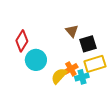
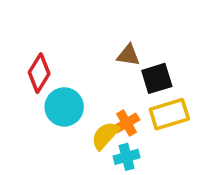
brown triangle: (72, 31) -> (128, 55), turned -40
cyan cross: (82, 77) -> (127, 157), moved

